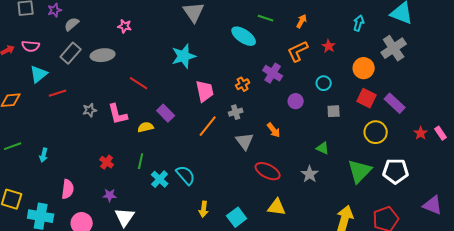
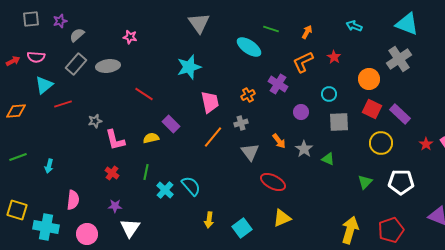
cyan arrow: (359, 23) -> (354, 26), moved, turned -84
gray square: (334, 111) -> (339, 122), size x1.5
pink L-shape: (118, 114) -> (115, 140), moved
green triangle: (360, 171) -> (365, 182), size x0.6
gray star: (310, 174) -> (304, 149), moved
yellow triangle: (277, 207) -> (282, 218), turned -30

